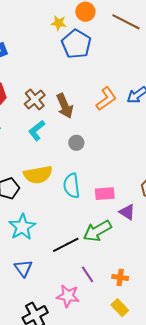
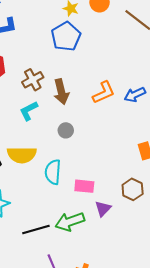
blue pentagon: (76, 44) -> (66, 36), moved
purple triangle: (127, 212) -> (103, 209), turned 30

